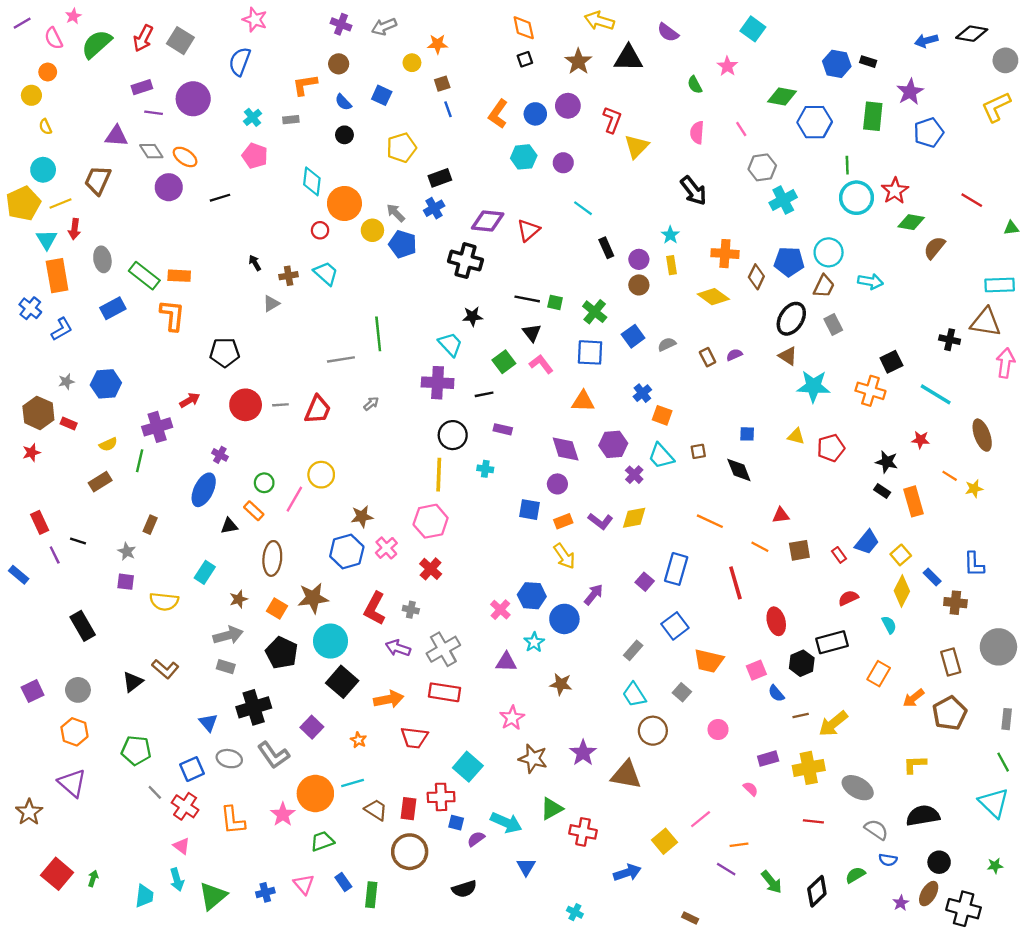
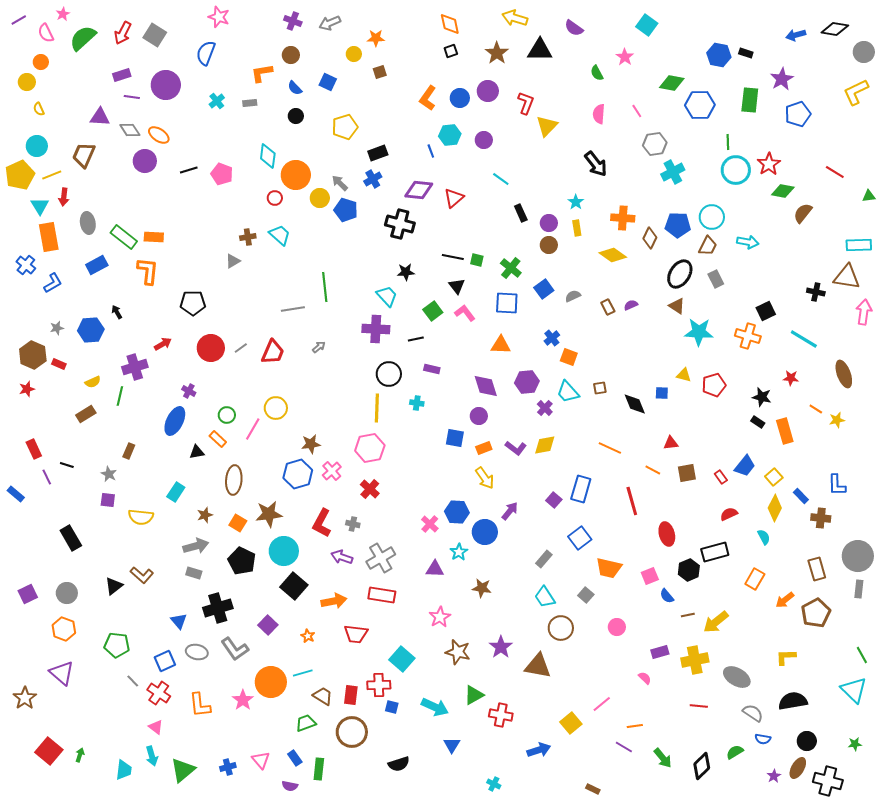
blue line: (448, 109) -> (431, 151), moved
pink pentagon: (255, 156) -> (222, 174), moved
black arrow: (255, 263) -> (117, 312), moved
gray line: (280, 405) -> (241, 348), turned -32
blue square: (747, 434) -> (662, 393), moved
gray rectangle: (1007, 719) -> (859, 589), moved
purple semicircle: (476, 839) -> (290, 786), moved, turned -133
green trapezoid: (322, 841) -> (306, 723), moved

